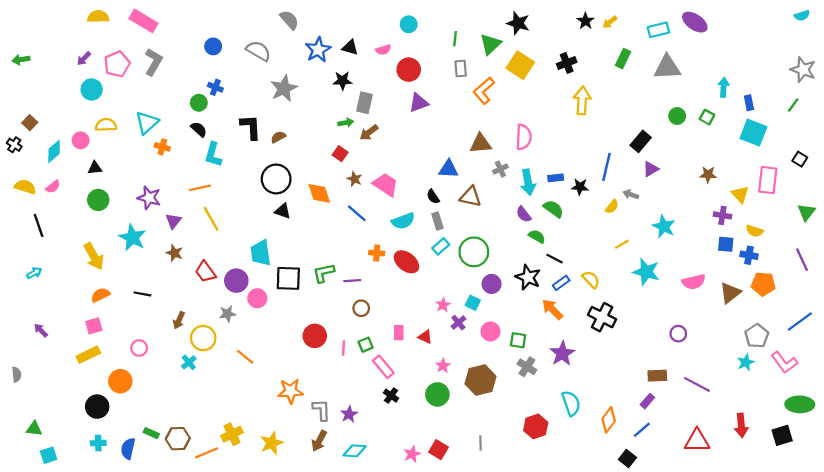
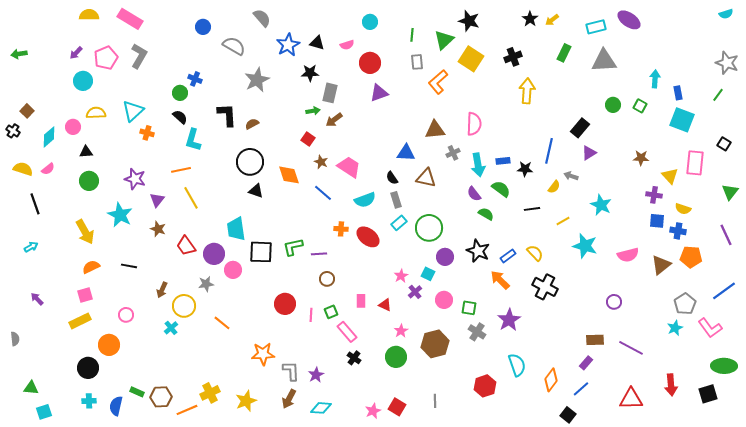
blue circle: (213, 46) -> (203, 27), moved
black line: (555, 259) -> (532, 209), moved, turned -35

